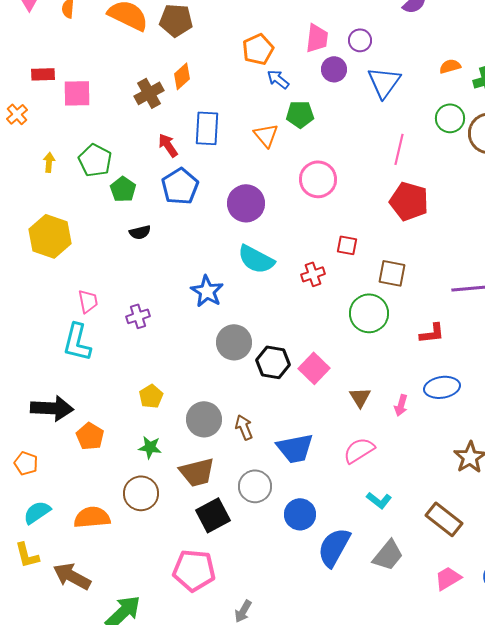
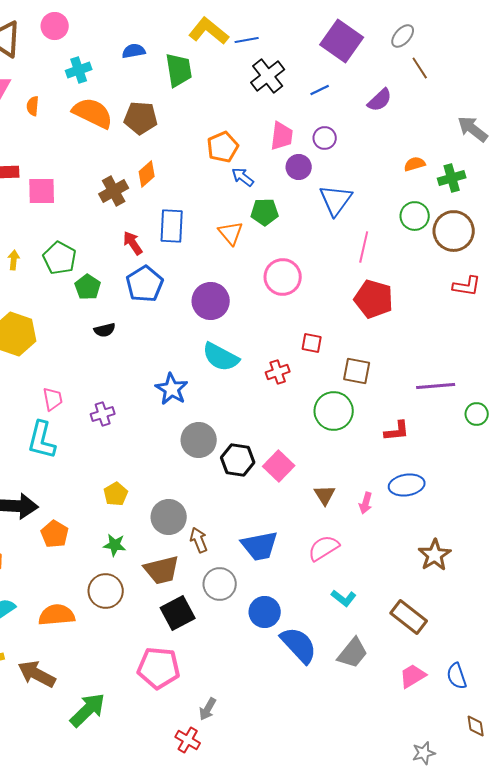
blue triangle: (384, 82) -> (336, 200), moved
brown arrow: (244, 427) -> (199, 540), moved
blue semicircle: (334, 547) -> (299, 645), turned 108

